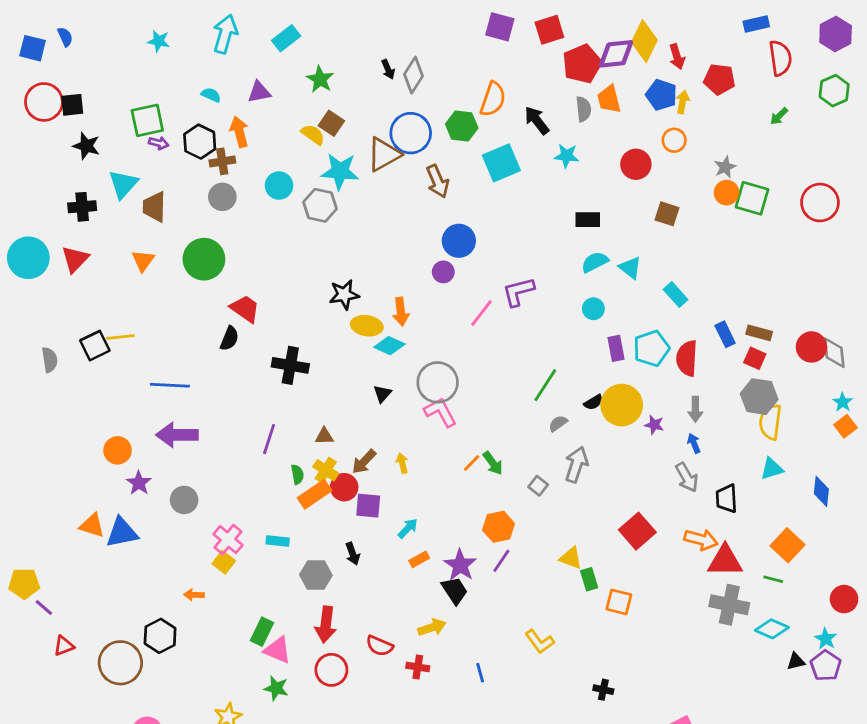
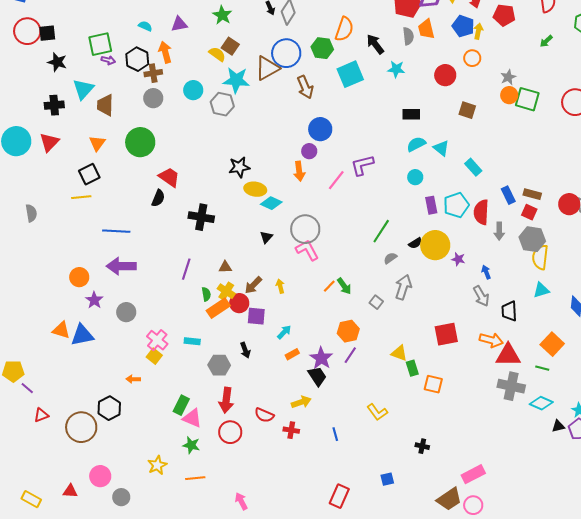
orange arrow: (401, 312) -> (299, 171), moved
black square: (95, 346) -> (89, 174), moved
gray arrow: (695, 409) -> (499, 231), moved
red square: (637, 531) -> (446, 334), turned 30

